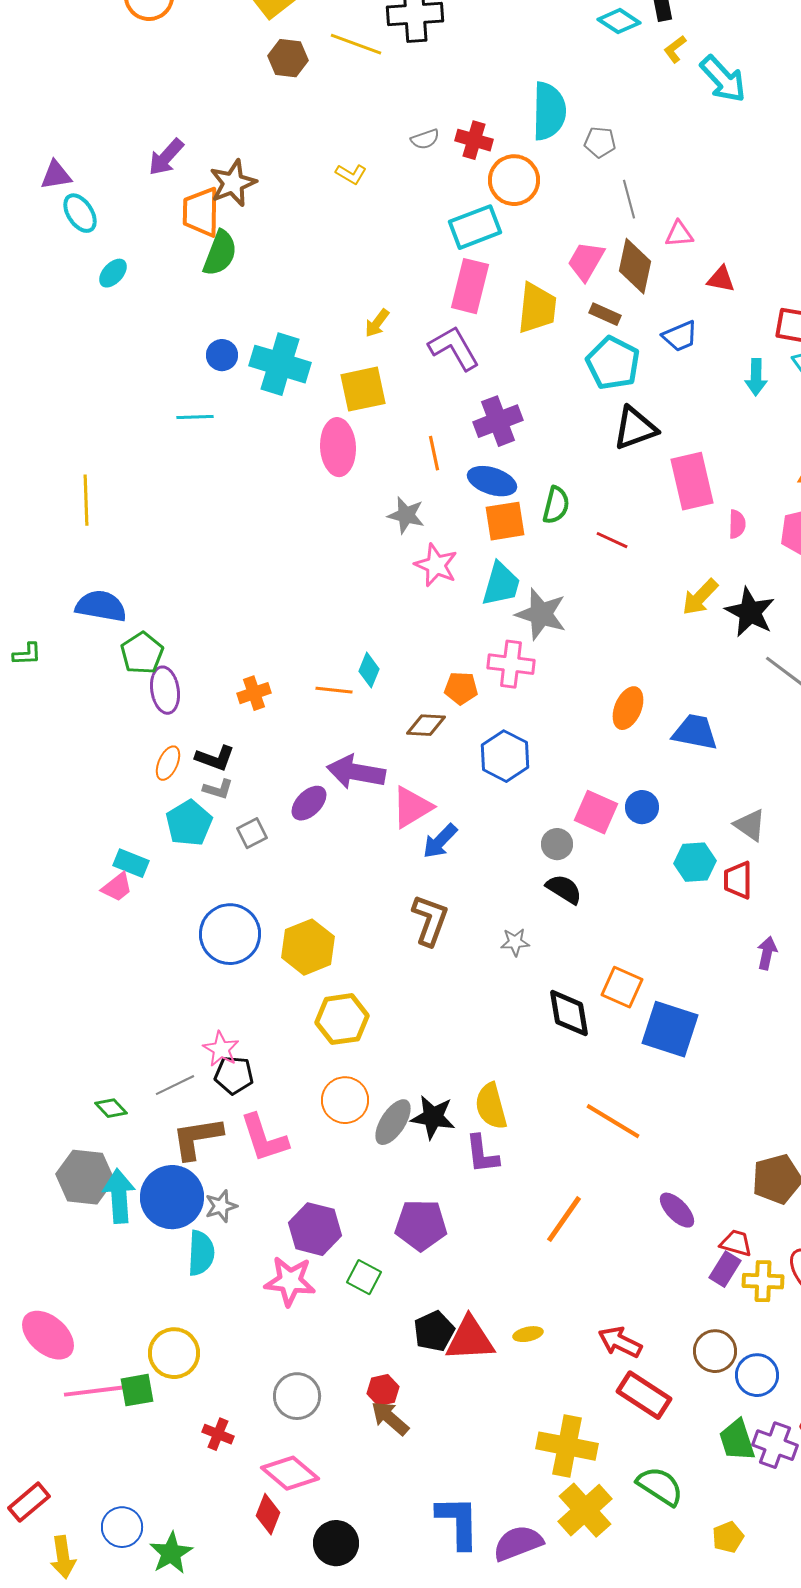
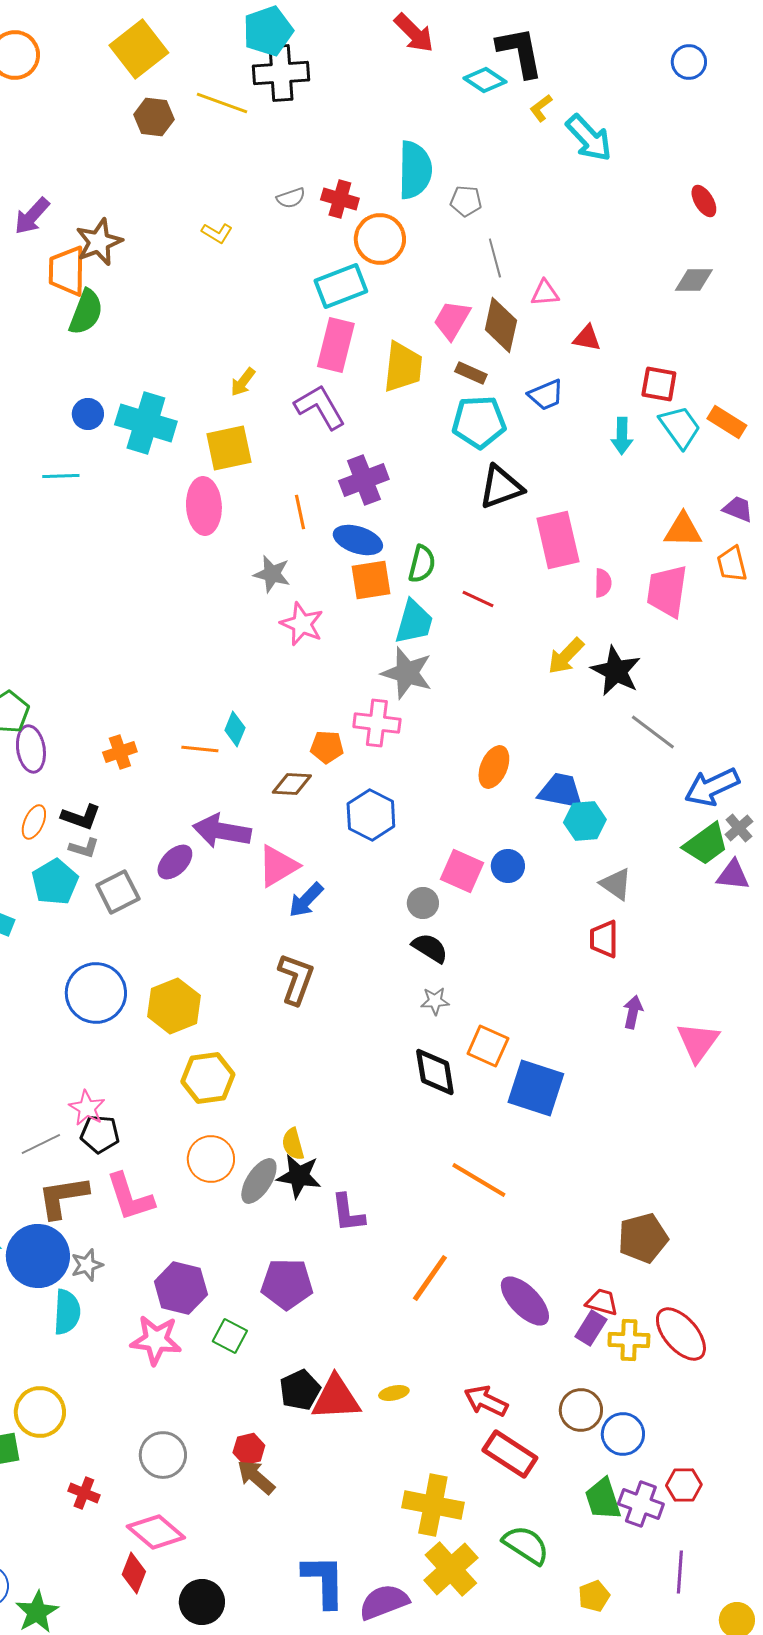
cyan pentagon: (613, 363) -> (479, 422), turned -30
cyan trapezoid: (501, 584) -> (414, 622), moved
gray square: (252, 833) -> (118, 892), size x1.4
cyan hexagon: (695, 862) -> (585, 821), moved
gray star: (515, 942) -> (435, 1001), moved
yellow semicircle: (491, 1106) -> (293, 1144), moved, size x0.7
purple ellipse: (677, 1210) -> (525, 1301), moved, size x1.4

